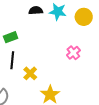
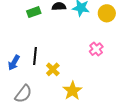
green rectangle: (11, 37) -> (34, 12), moved

